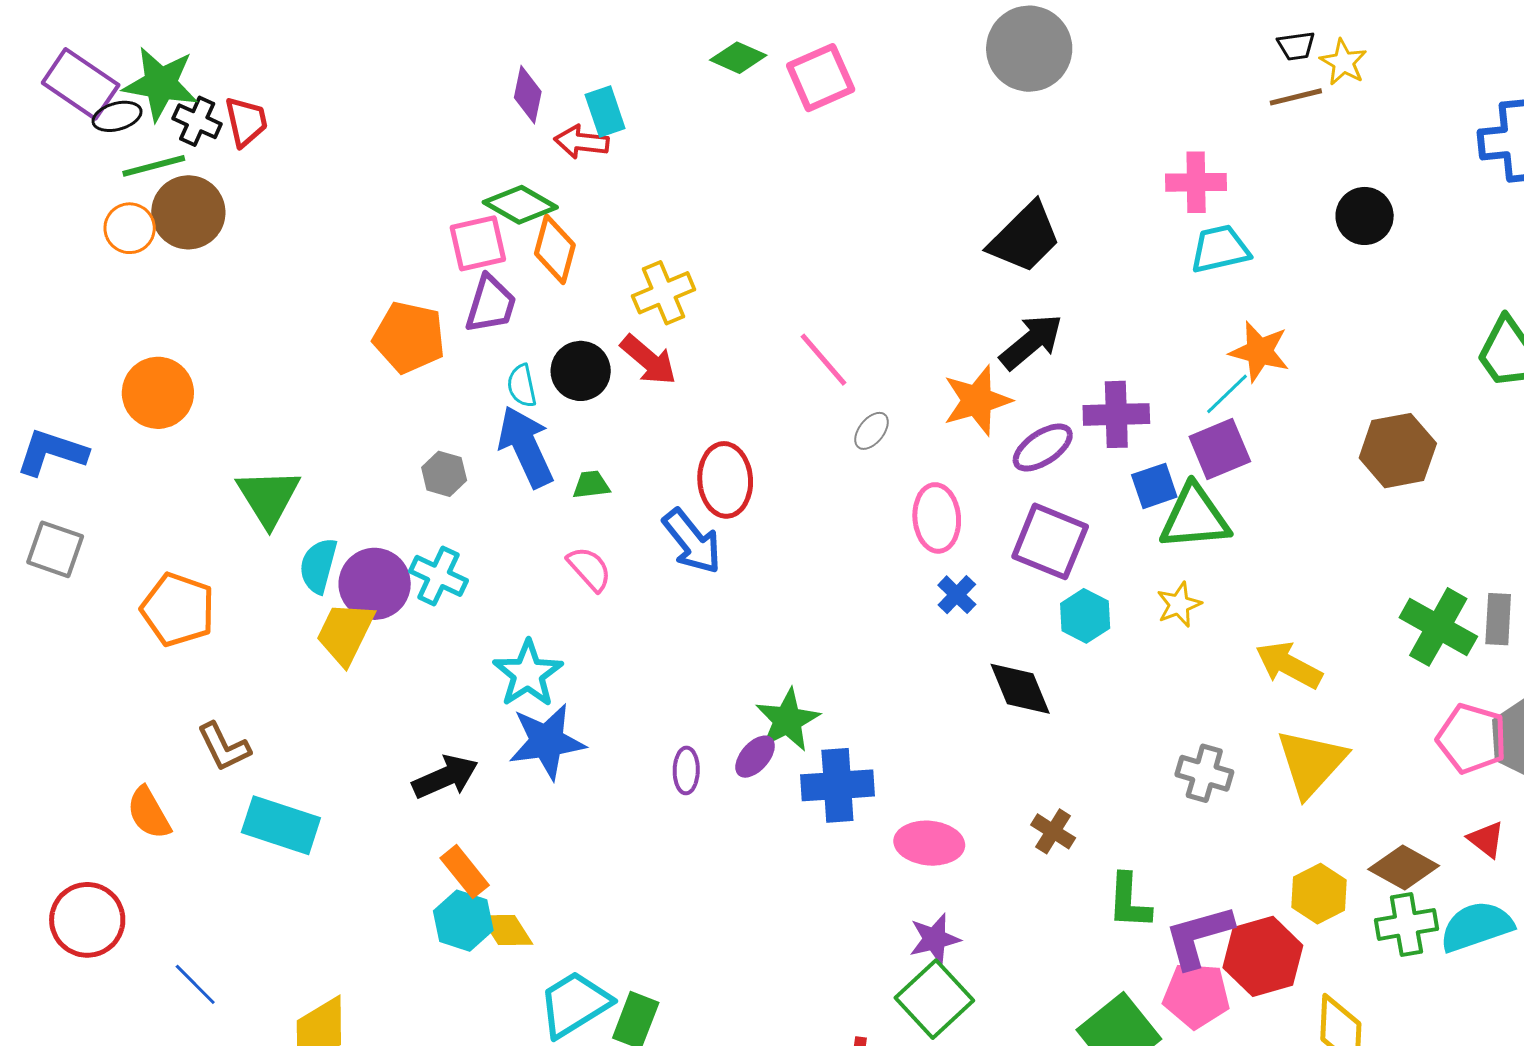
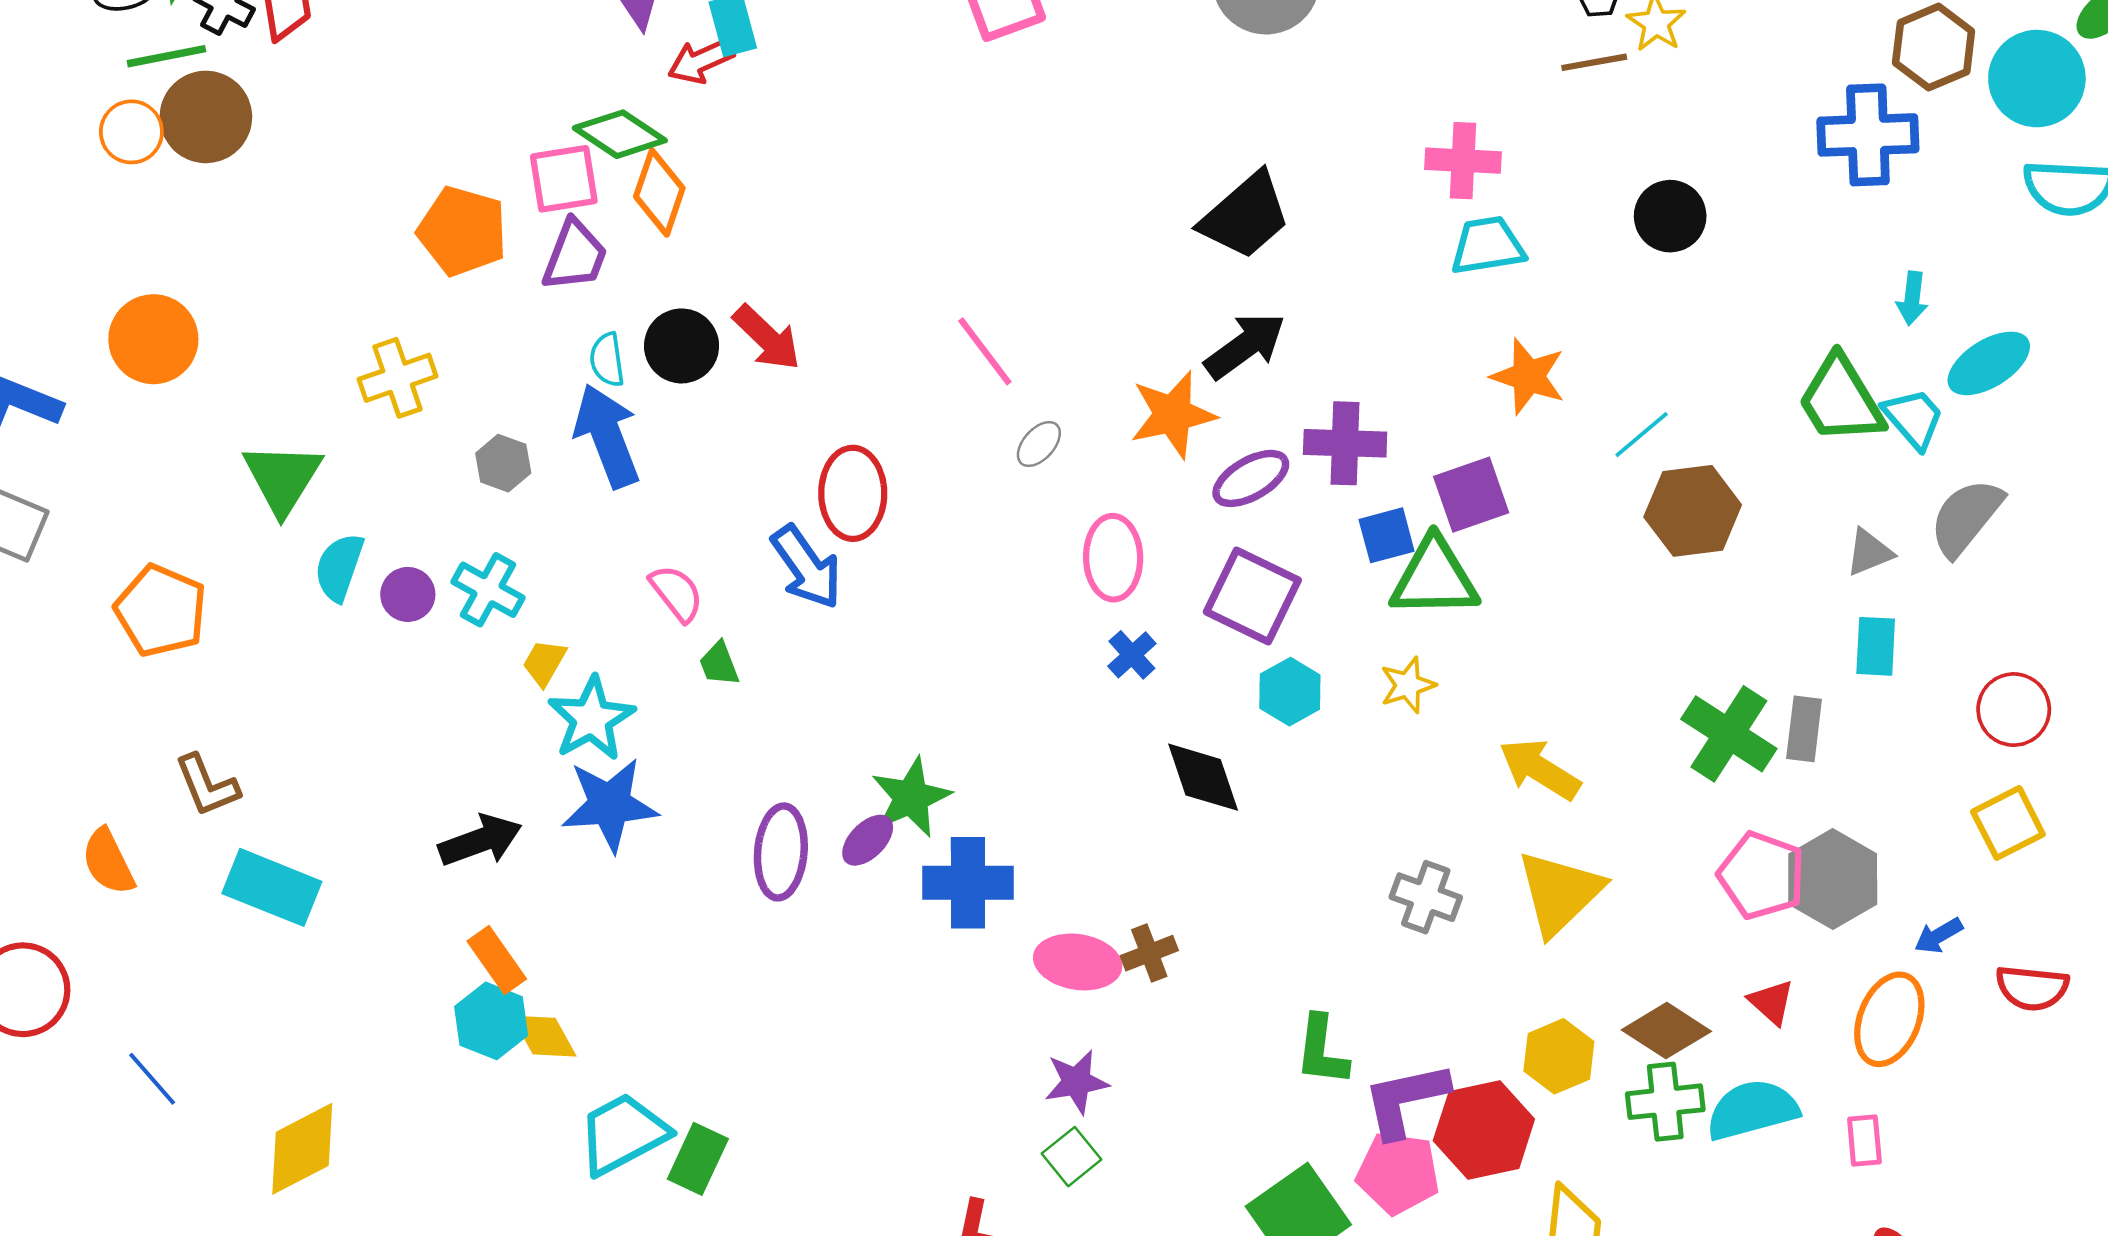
red arrow: (581, 142) -> (701, 61), turned -34
yellow cross: (664, 293) -> (398, 378), moved
orange pentagon: (409, 337) -> (462, 231), moved
cyan line: (1227, 394) -> (1642, 435), moved
green trapezoid: (591, 485) -> (719, 664), moved, turned -108
purple circle: (375, 584) -> (408, 594), size x0.6
yellow trapezoid: (345, 633) -> (544, 663), moved, size x0.6
purple ellipse: (686, 770) -> (781, 852), size x1.6
brown cross: (1053, 831) -> (1149, 953), moved, turned 33
green square: (934, 999) -> (1072, 1157), size x0.6

